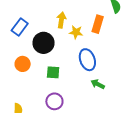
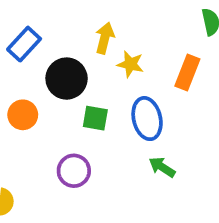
orange rectangle: (98, 24) -> (187, 73), moved
green square: (53, 72) -> (95, 118), moved
purple circle: (54, 101) -> (74, 171), moved

